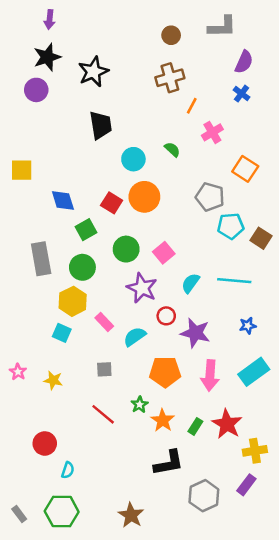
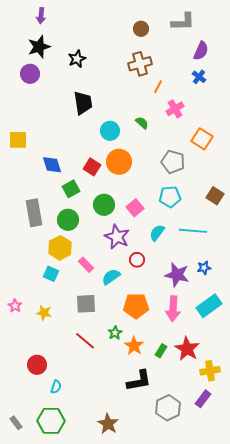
black star: (93, 72) -> (77, 59), size x0.7
cyan pentagon: (231, 226) -> (170, 197), moved
purple star: (195, 333) -> (177, 275), moved
gray square: (104, 369) -> (86, 304), size x1.5

